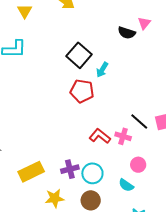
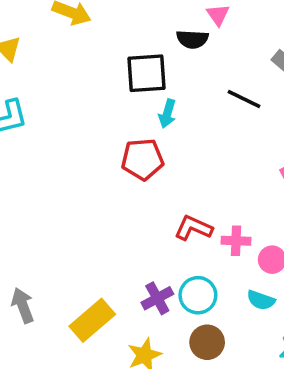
black square: (79, 55) -> (147, 73), moved, turned -30
black line: (139, 121) -> (244, 99), moved
pink cross: (123, 136) -> (236, 241), moved

